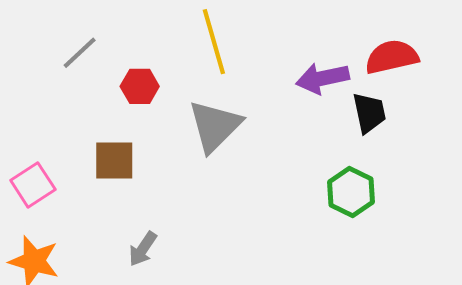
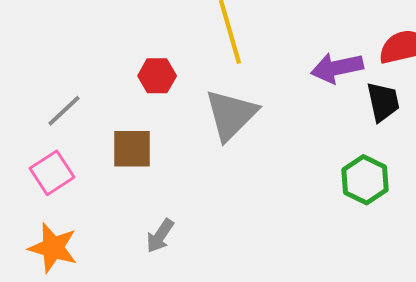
gray line: (80, 53) -> (64, 111), moved

